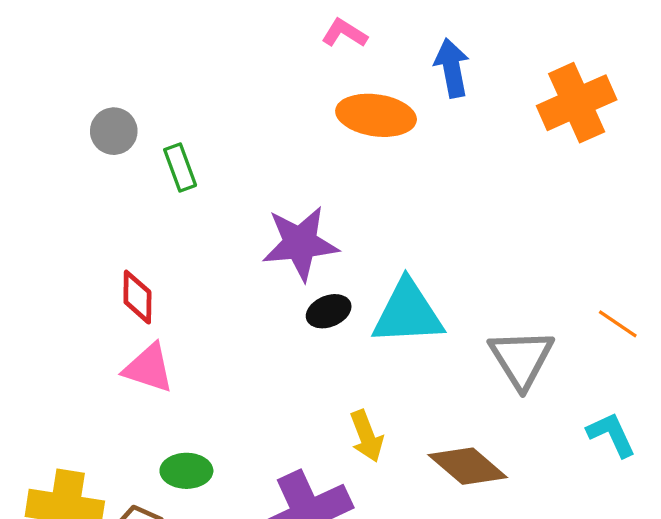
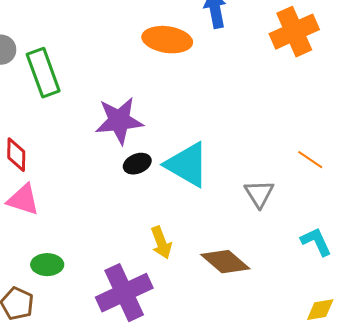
green rectangle: (180, 167) -> (43, 73), size x1.6
cyan triangle: (408, 313) -> (187, 165), turned 33
orange line: (618, 324) -> (310, 160), moved
gray triangle: (521, 359) -> (259, 194), size x0.7

